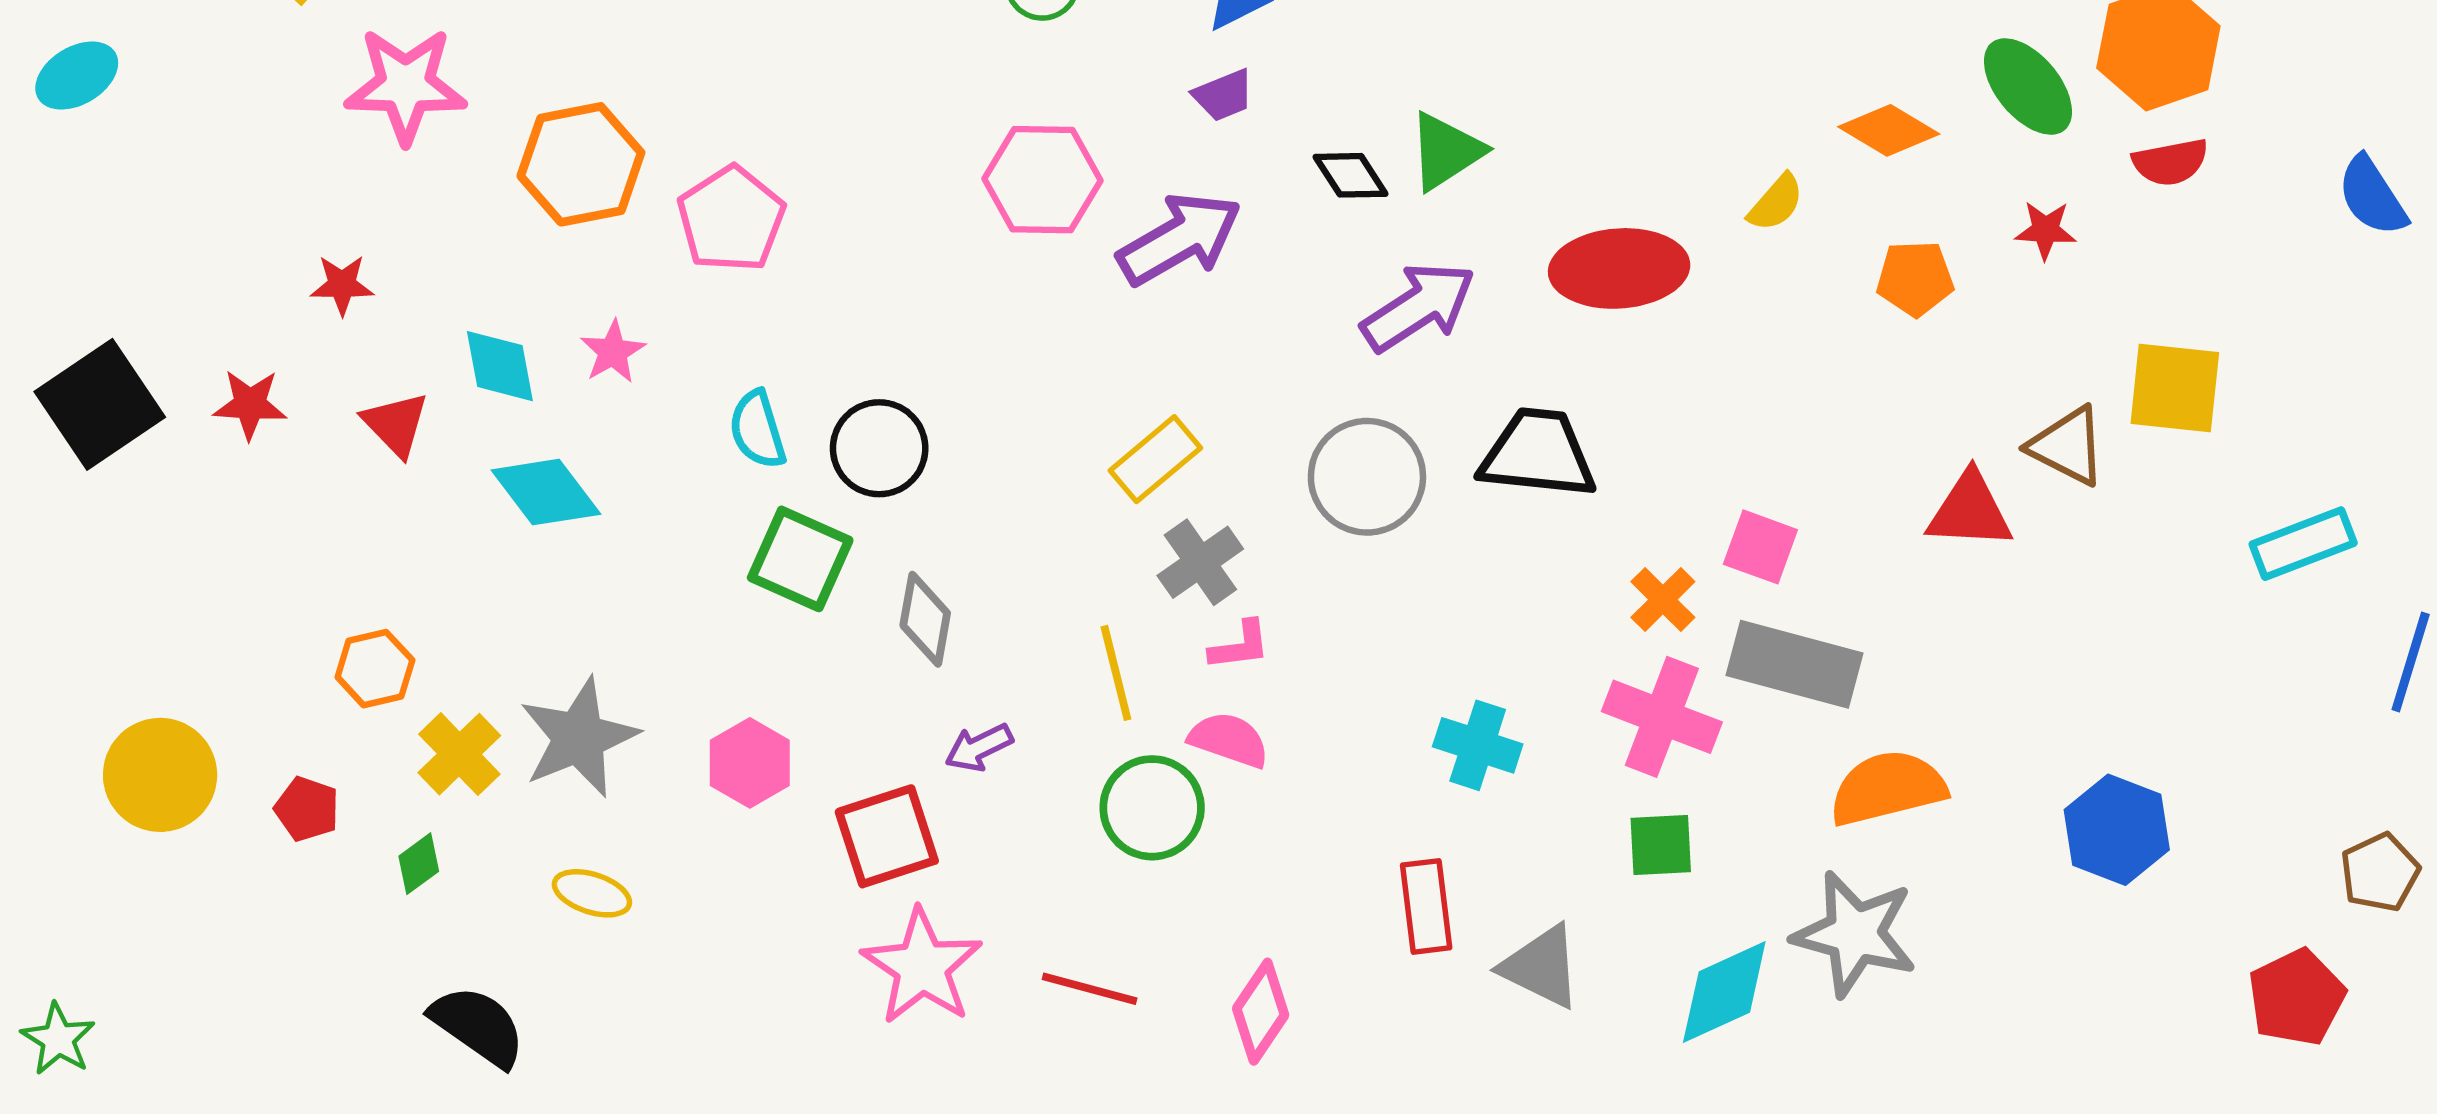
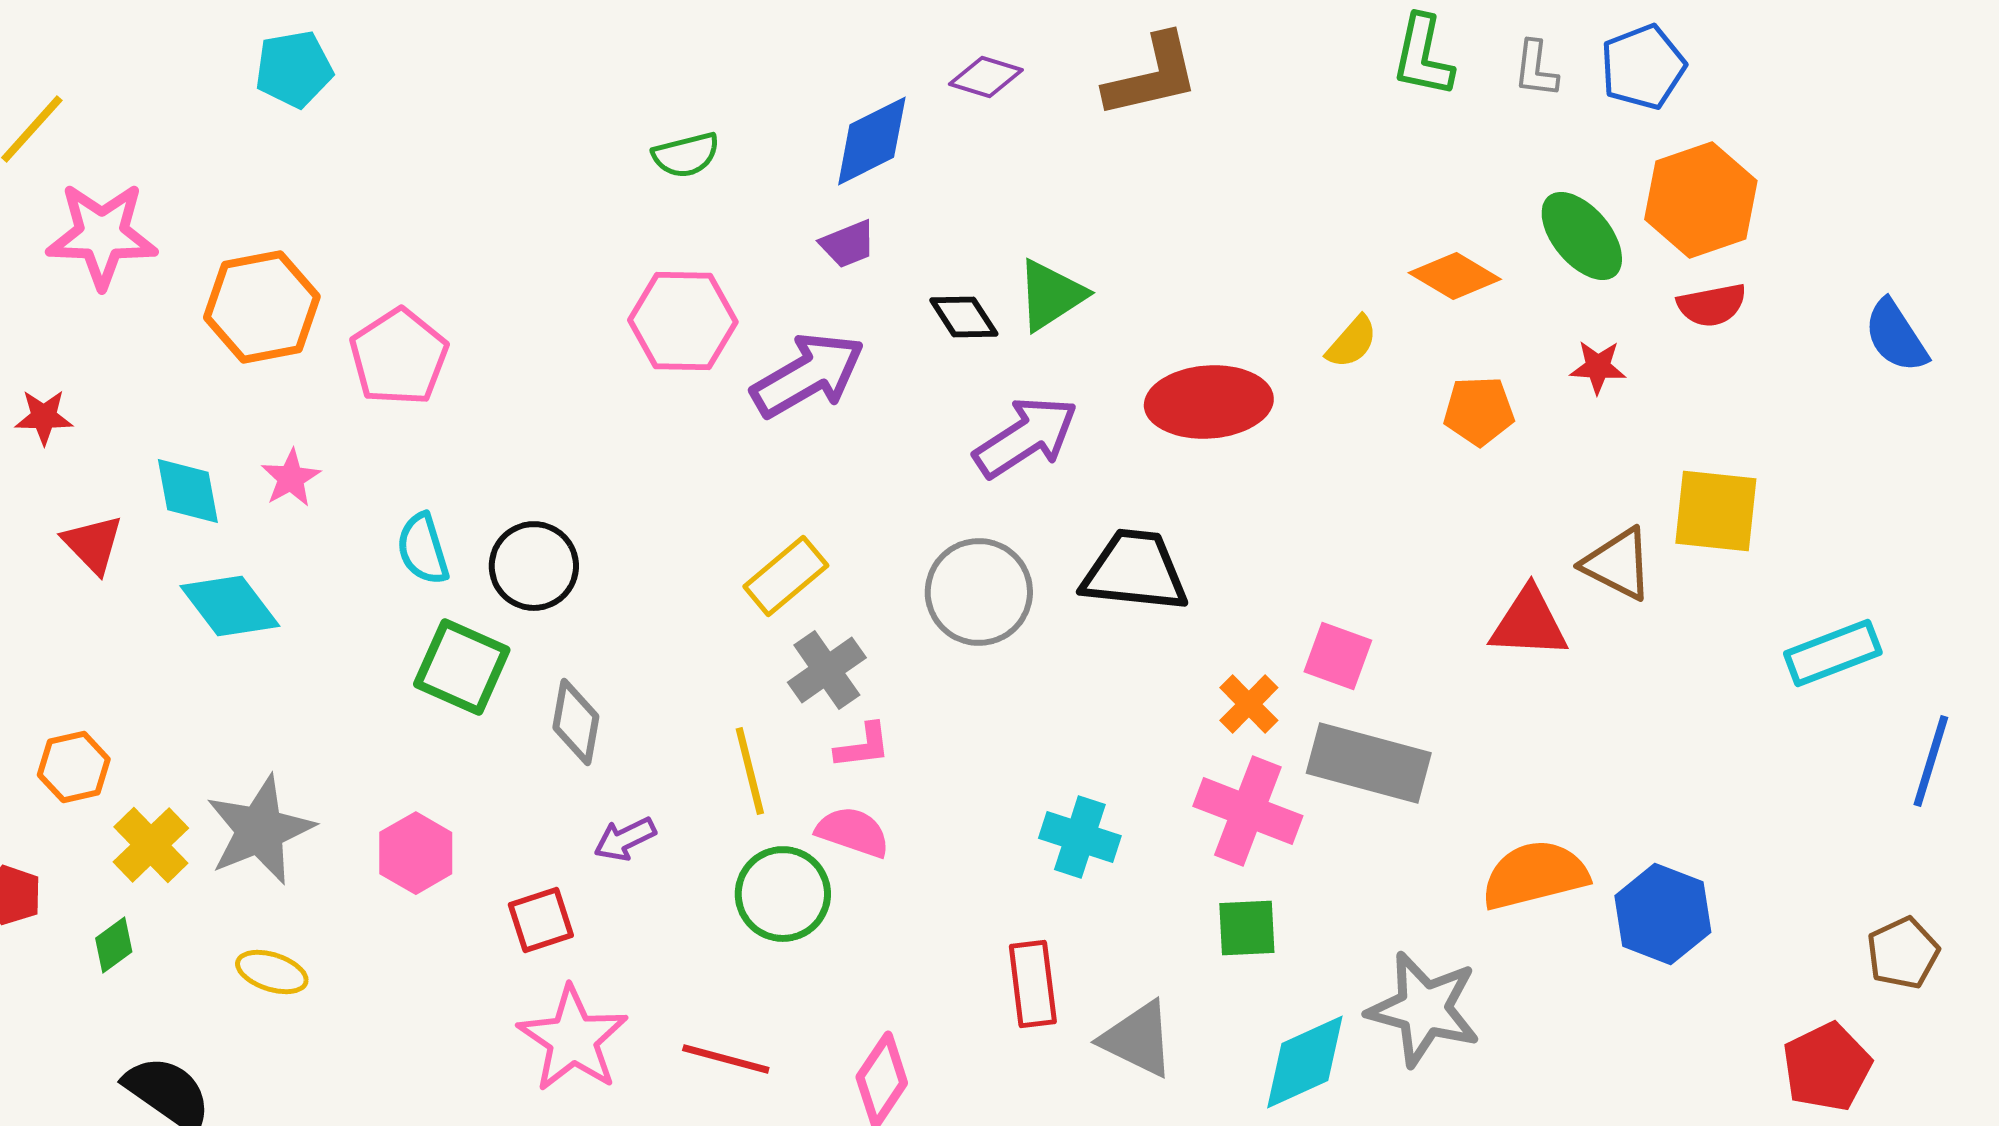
orange semicircle: (1888, 788) -> (1535, 875), moved
red square: (887, 836) -> (541, 920), size x0.7

